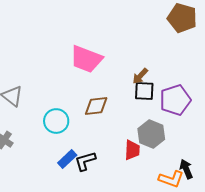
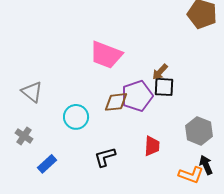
purple pentagon: (175, 100) -> (137, 96), moved
gray hexagon: (151, 134) -> (199, 131), moved
blue rectangle: (67, 159) -> (47, 164), moved

